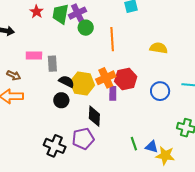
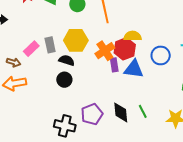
yellow semicircle: (159, 48) -> (133, 36), moved
pink rectangle: (34, 56) -> (31, 49), moved, turned -35
yellow hexagon: (82, 83) -> (76, 40), moved
black diamond: (94, 116) -> (121, 112), moved
blue triangle: (152, 147) -> (134, 69), moved, size x1.5

